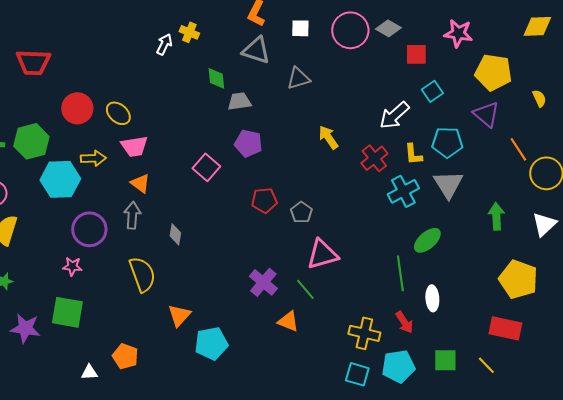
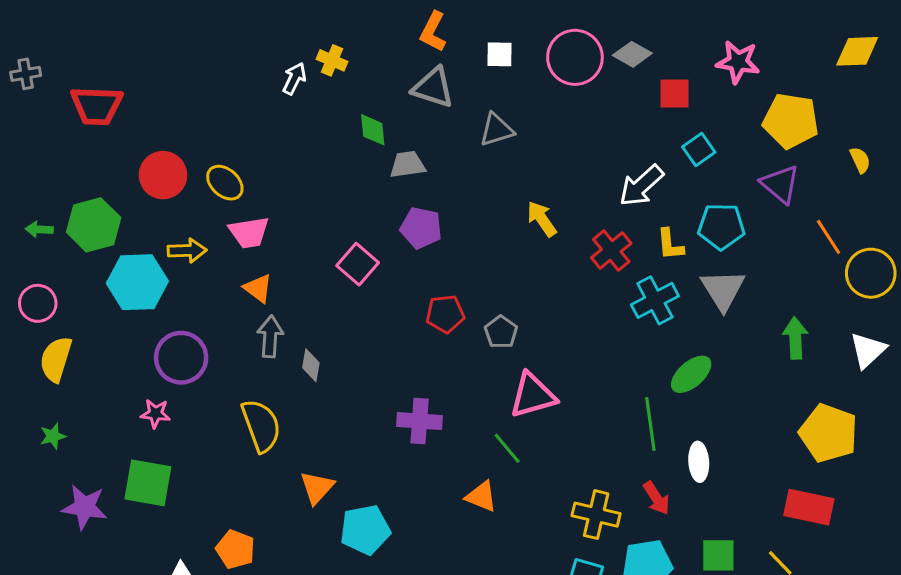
gray arrow: (132, 215) -> (270, 337), moved
purple cross: (263, 282) -> (420, 421), moved, turned -36

